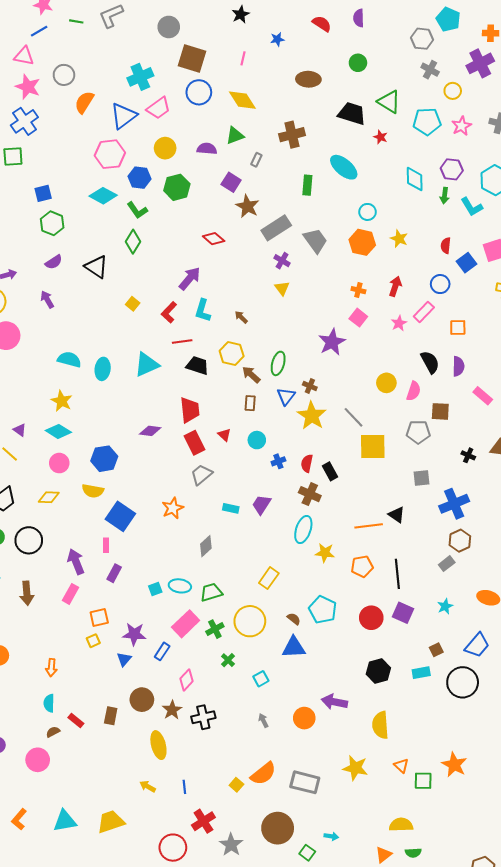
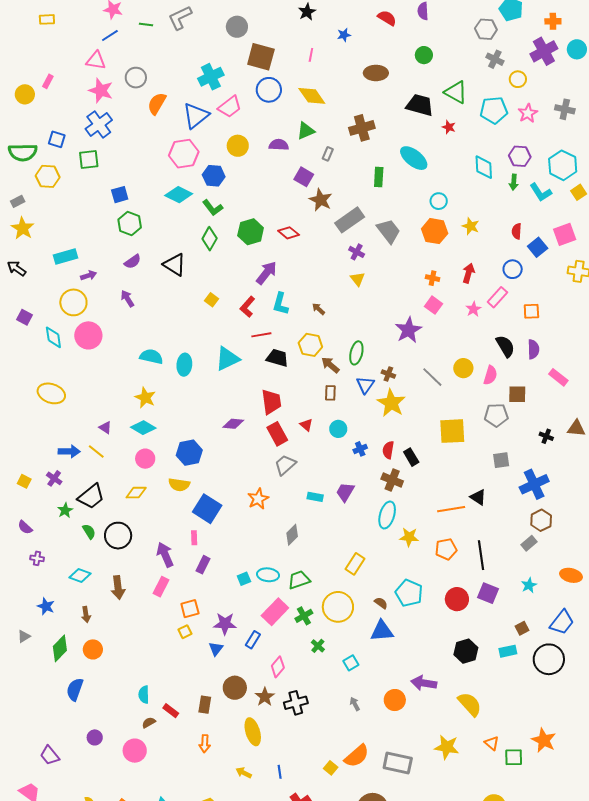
green hexagon: (177, 187) -> (251, 232), moved
gray line: (353, 417) -> (432, 377), moved
orange arrow: (51, 668) -> (205, 744), moved
yellow semicircle: (380, 725) -> (470, 704), turned 144

